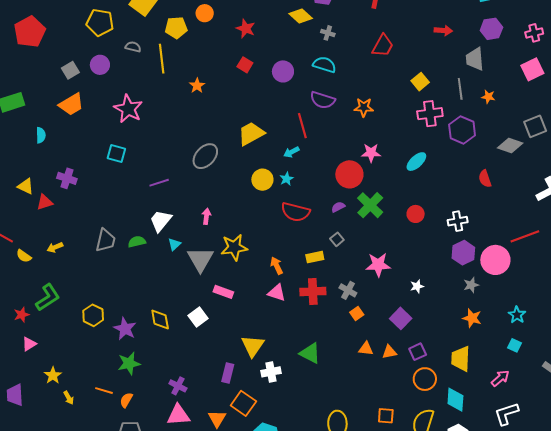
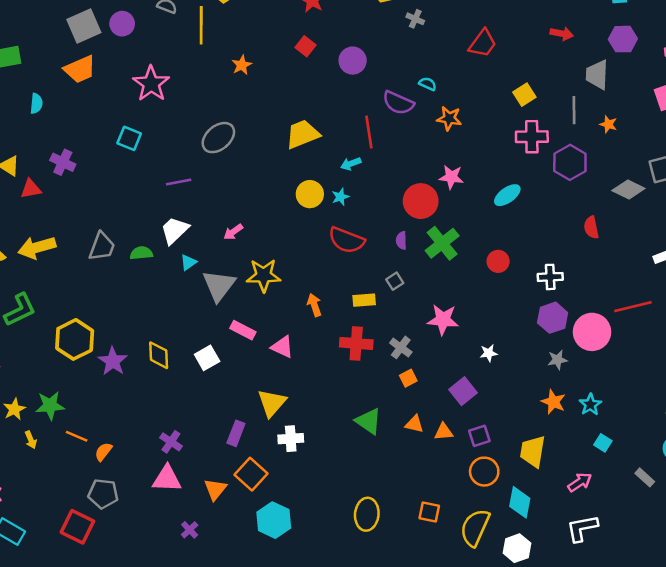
cyan semicircle: (324, 65) -> (428, 84), moved, size x0.6
gray square: (70, 70) -> (84, 26), size x1.5
gray ellipse: (205, 156) -> (218, 138), moved
purple semicircle: (338, 207) -> (401, 240), turned -72
pink arrow: (206, 216) -> (233, 232), turned -140
yellow arrow: (55, 247) -> (37, 247), size x1.8
pink triangle: (277, 293) -> (282, 347), moved
yellow hexagon: (93, 315) -> (75, 339), size x1.4
cyan star: (517, 315) -> (590, 405), moved
green triangle: (310, 353) -> (369, 421), moved
green star: (129, 363) -> (50, 406), moved

